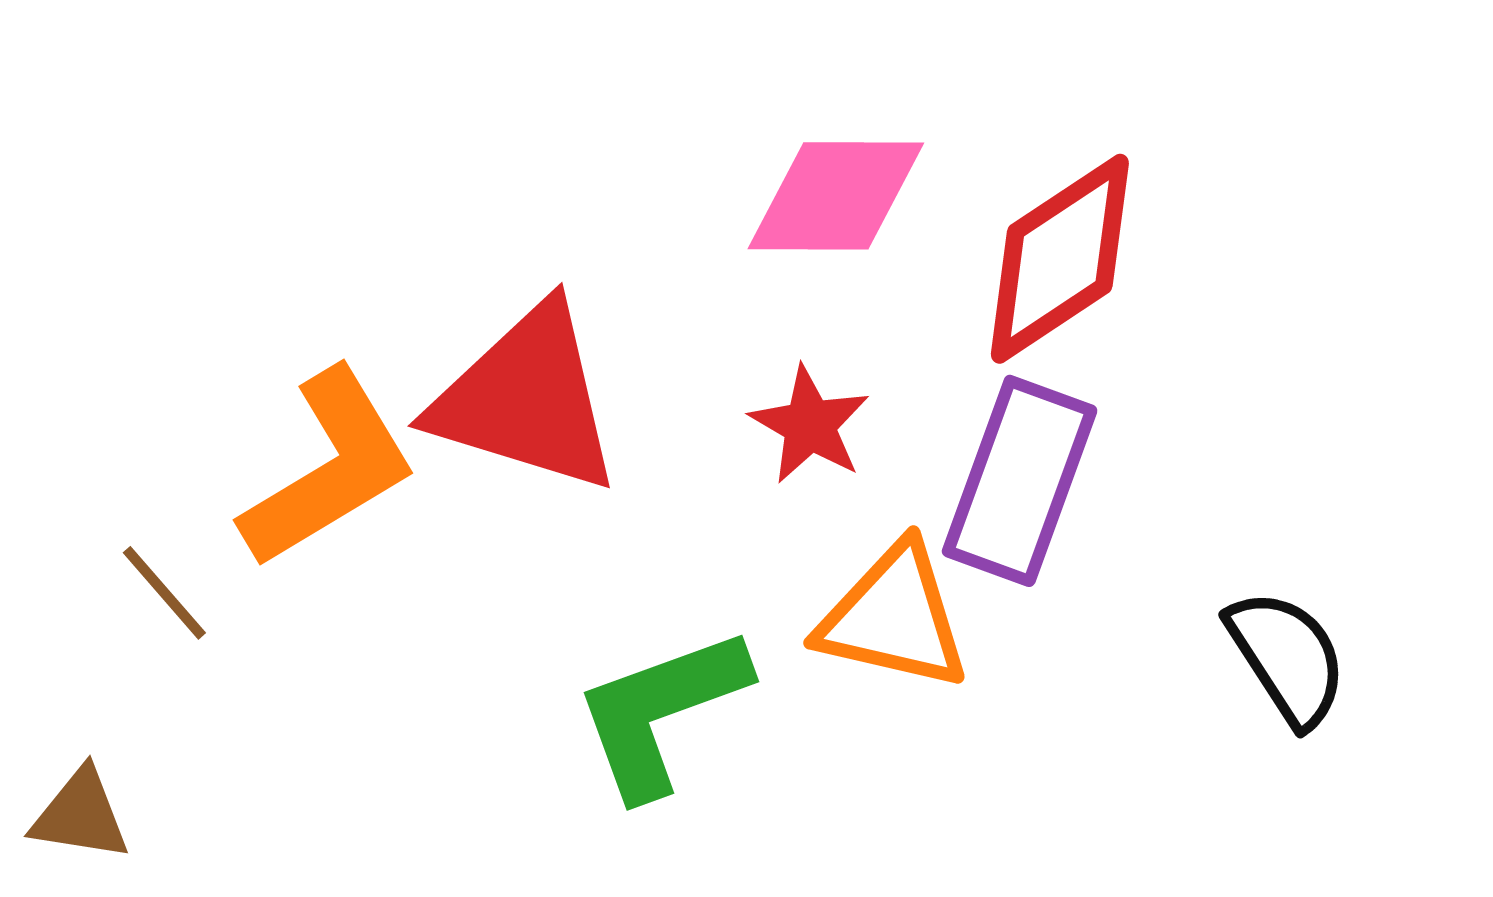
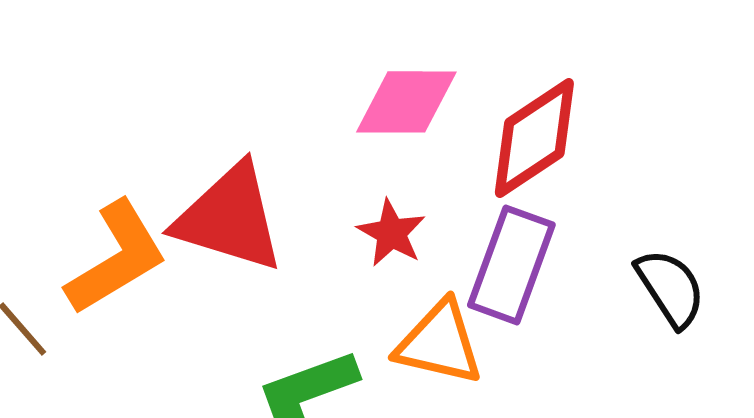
black semicircle: (1287, 658) -> (670, 288), moved

